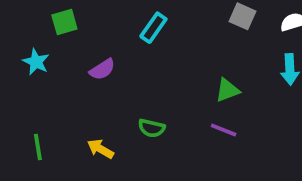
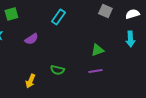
purple line: (224, 130) -> (95, 71), turned -32
yellow arrow: (100, 149) -> (30, 81), turned -96

